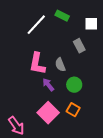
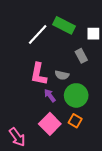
green rectangle: (62, 16) -> (64, 25), size x1.5
gray semicircle: (60, 65) -> (62, 75), turned -56
green circle: (74, 85) -> (76, 95), size x1.5

